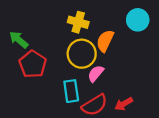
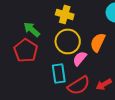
green arrow: (19, 40) -> (32, 29), moved
orange semicircle: (105, 41) -> (98, 42), moved

